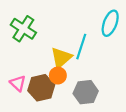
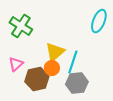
cyan line: (81, 47) -> (73, 62), moved
pink triangle: (18, 83) -> (16, 64), moved, turned 35

